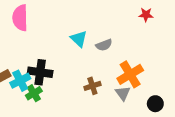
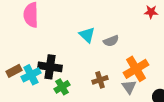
green cross: (34, 93) -> (62, 87), moved

